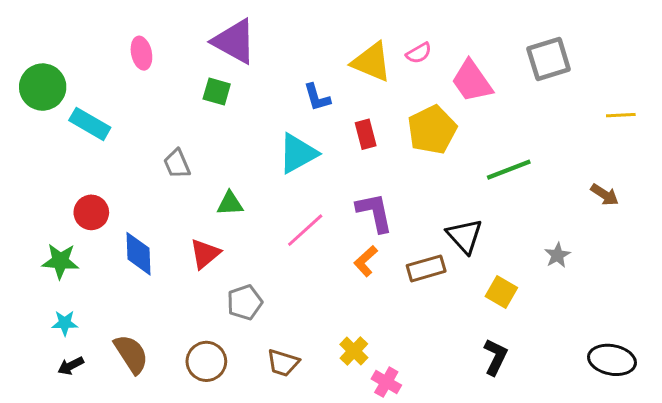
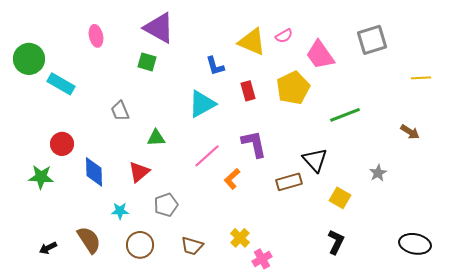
orange L-shape: (366, 261) -> (232, 179), moved
cyan star: (65, 323) -> (120, 211), moved
pink cross: (386, 382) -> (262, 259), turned 30

